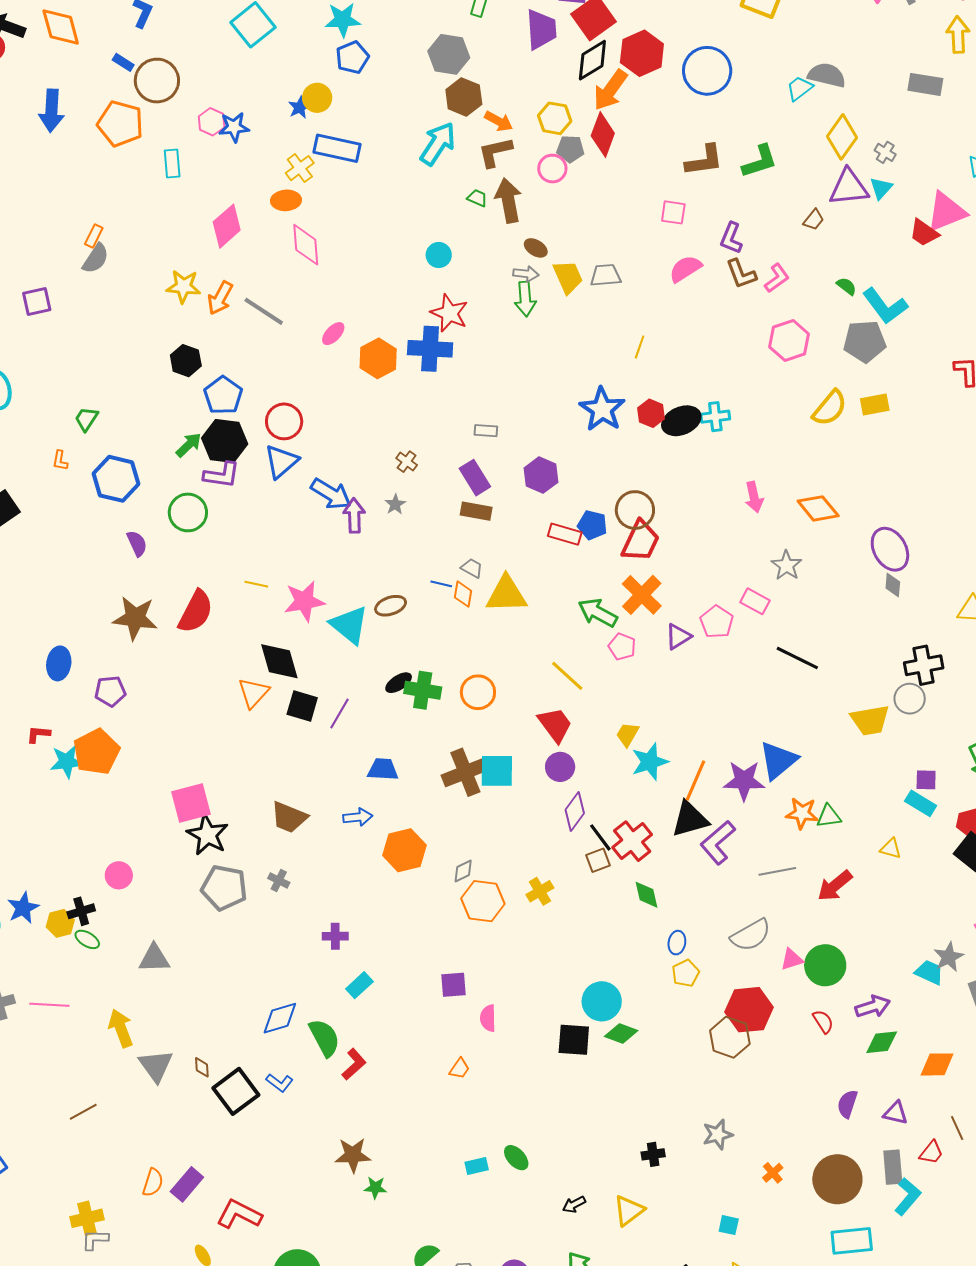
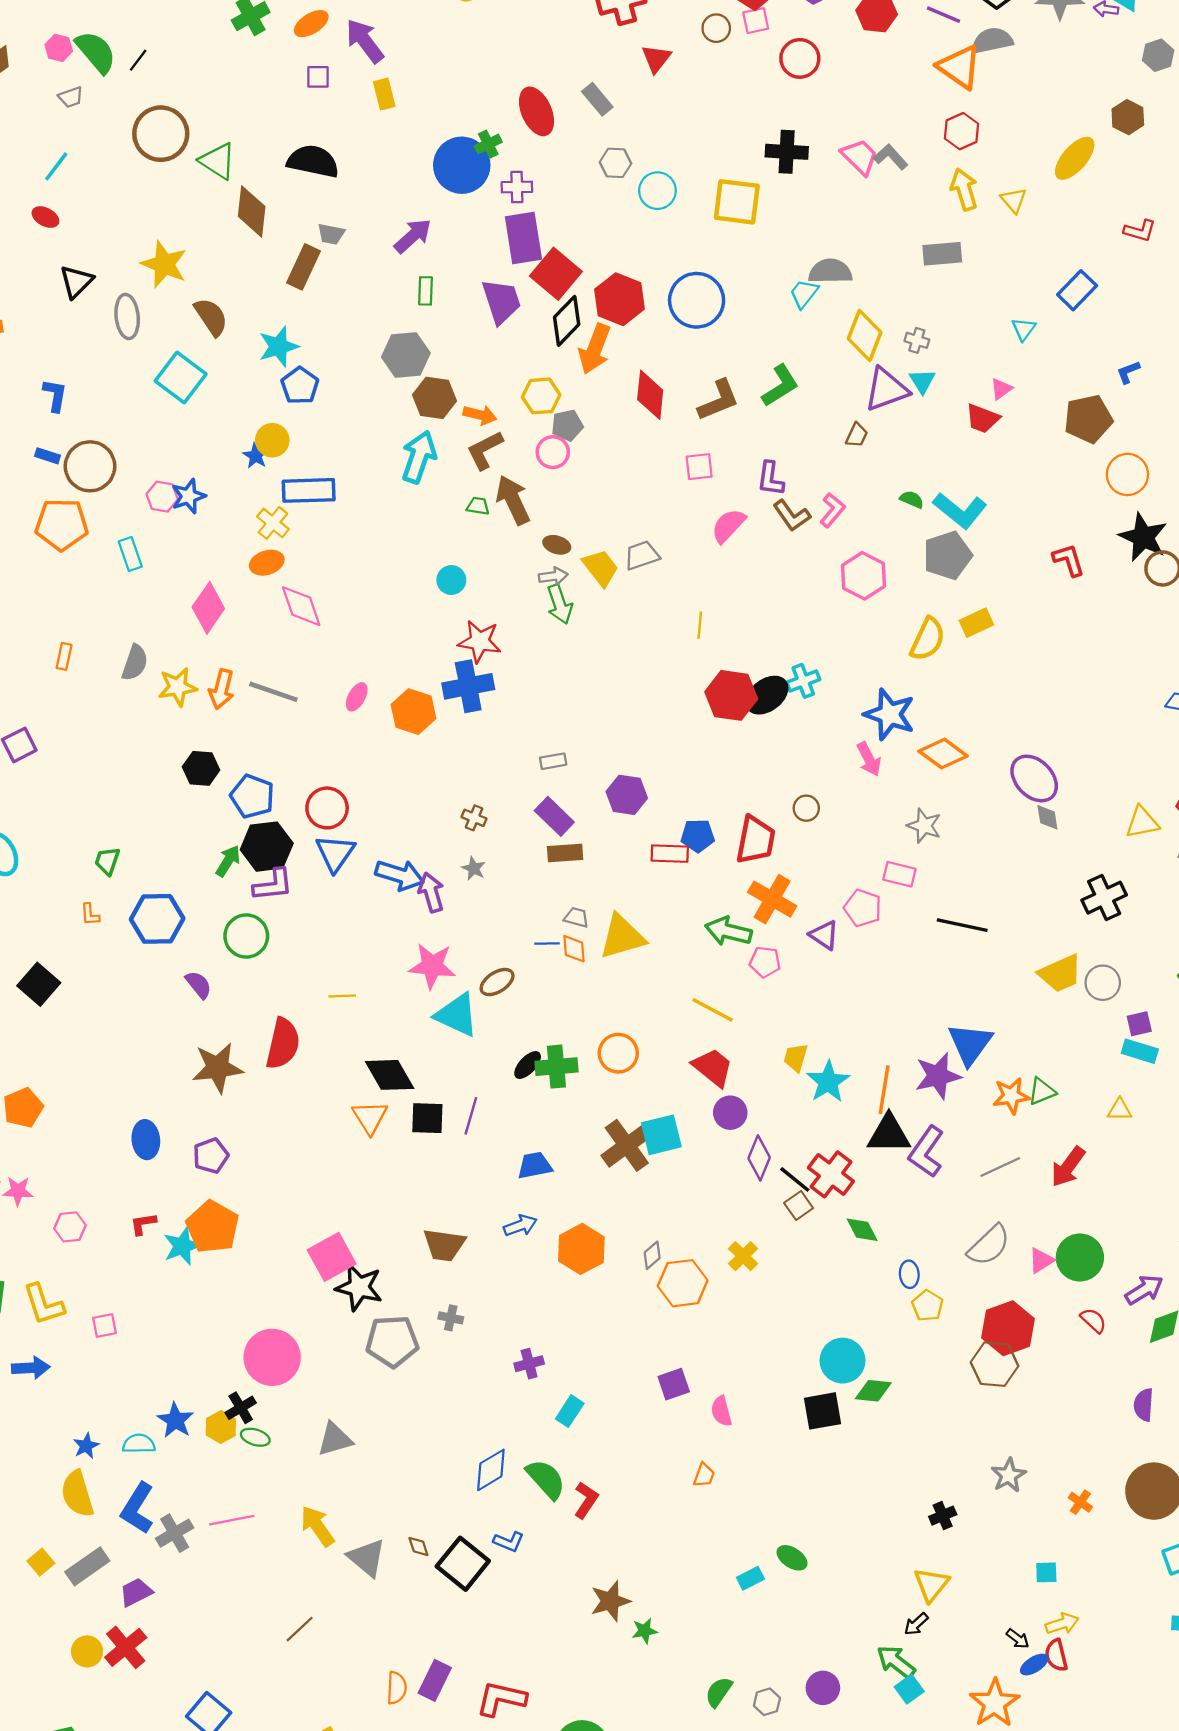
red diamond: (603, 134) -> (650, 395), moved
pink triangle: (946, 212) -> (1001, 389), size x0.5
gray semicircle: (96, 259) -> (135, 663), moved
blue star: (602, 409) -> (889, 714), moved
red hexagon: (651, 413) -> (731, 695), size x1.6
brown circle: (635, 510) -> (806, 808), moved, size x0.6
pink star: (304, 601) -> (432, 966), moved, turned 30
purple triangle: (678, 637) -> (824, 935), turned -40
gray circle: (910, 699) -> (1103, 983), moved
black triangle: (690, 819) -> (889, 1134), turned 30
pink circle: (119, 875) -> (272, 1357), size x1.8
black arrow: (574, 1204) -> (916, 1624), moved

